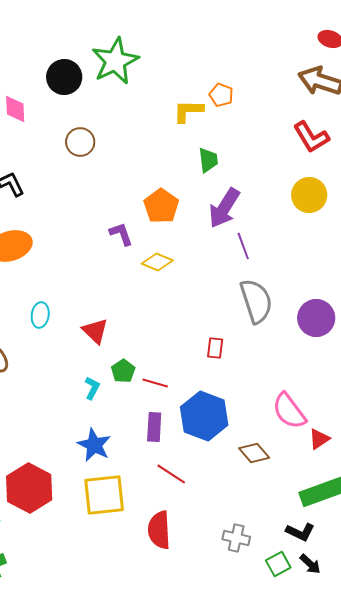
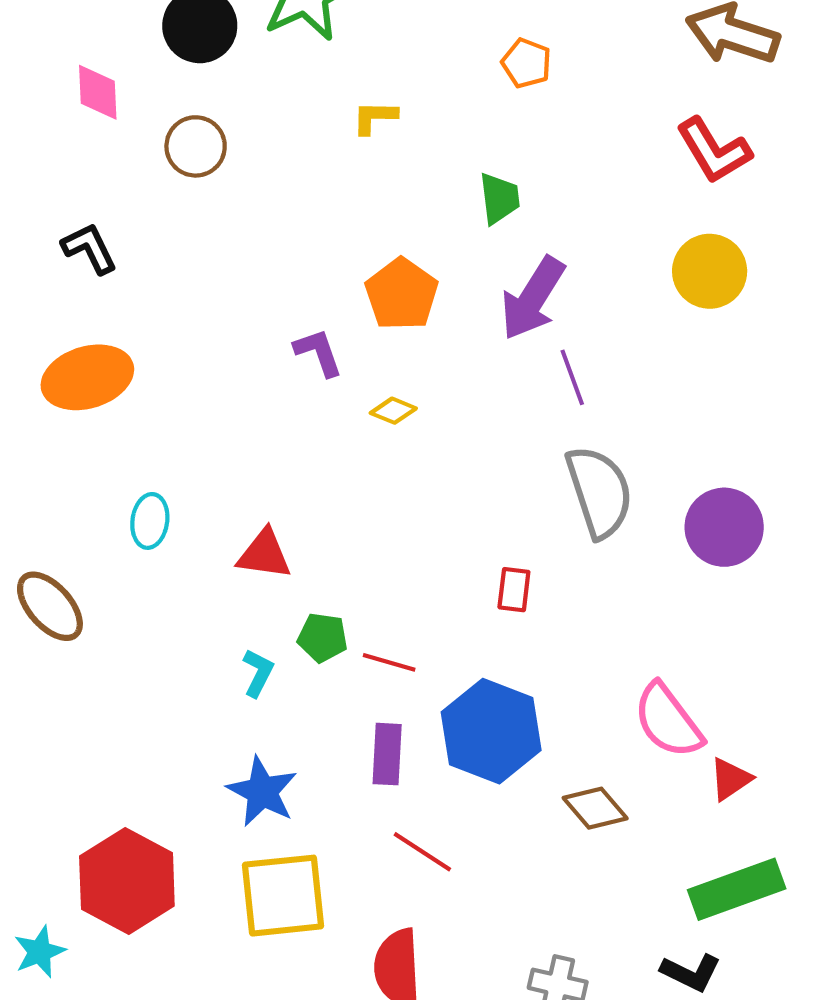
yellow L-shape: (188, 111) -> (375, 117), moved, size x0.7
brown circle: (80, 142) -> (196, 146), moved
yellow diamond: (157, 262) -> (393, 411), size x0.7
red triangle: (95, 331) -> (264, 554), turned -36
green pentagon: (123, 371) -> (323, 637), turned -30

